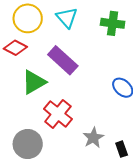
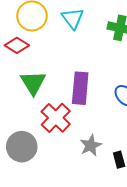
purple rectangle: (63, 60) -> (80, 88), moved, turned 48
green triangle: (34, 82) -> (33, 83), turned -36

